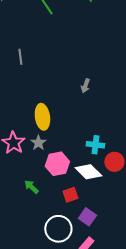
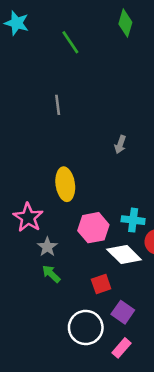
gray line: (20, 57) -> (58, 105), moved
gray star: (38, 143) -> (47, 247), moved
pink hexagon: (57, 164) -> (93, 228), moved

